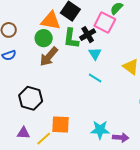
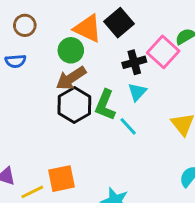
green L-shape: (71, 38) -> (105, 105), moved
black hexagon: (31, 98) -> (74, 105), moved
orange square: (61, 125) -> (61, 179), turned -30

